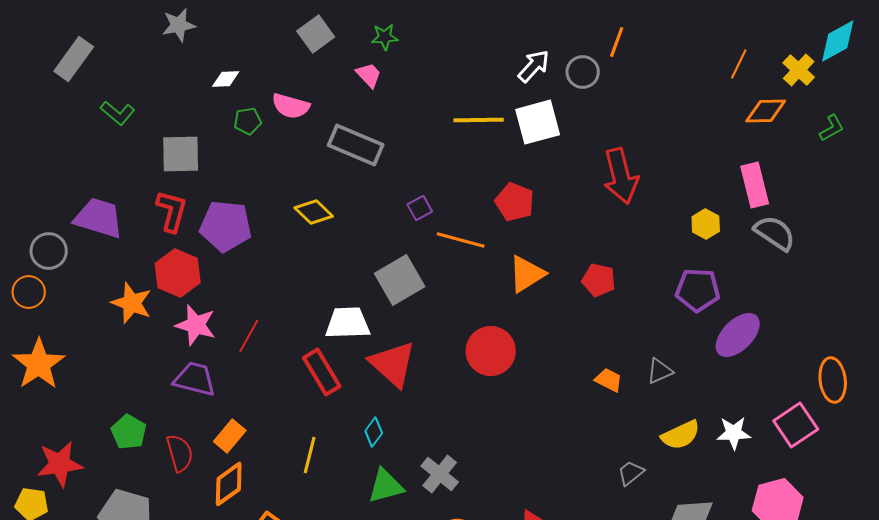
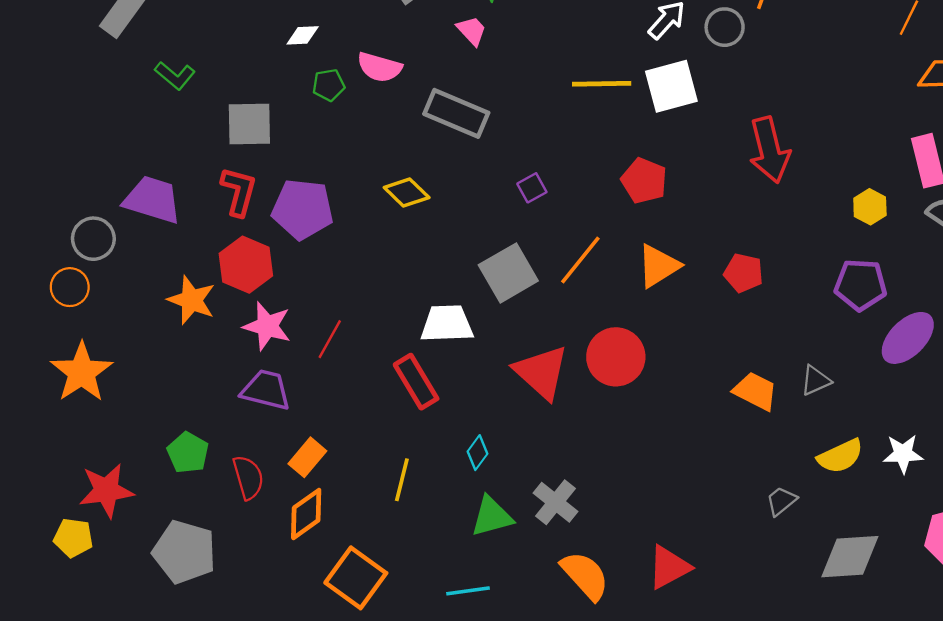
orange line: (461, 240) -> (580, 260), moved, turned -66
red triangle: (393, 364) -> (541, 372), moved
orange trapezoid: (609, 380) -> (755, 391), size x1.4

